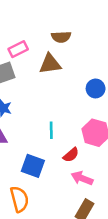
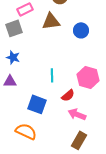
blue circle: (96, 88) -> (81, 30), moved
orange semicircle: (19, 199) -> (26, 131), turned -50

